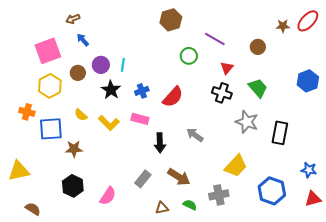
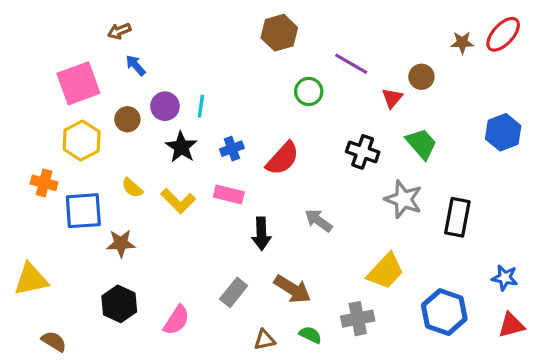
red triangle: (227, 68) -> (392, 98), moved

